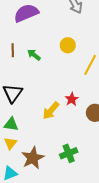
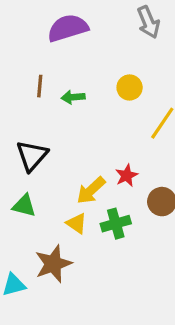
green arrow: (34, 55) -> (73, 97), turned -48
yellow triangle: (10, 143) -> (77, 223), moved, turned -40
green cross: (69, 153) -> (116, 224), moved

